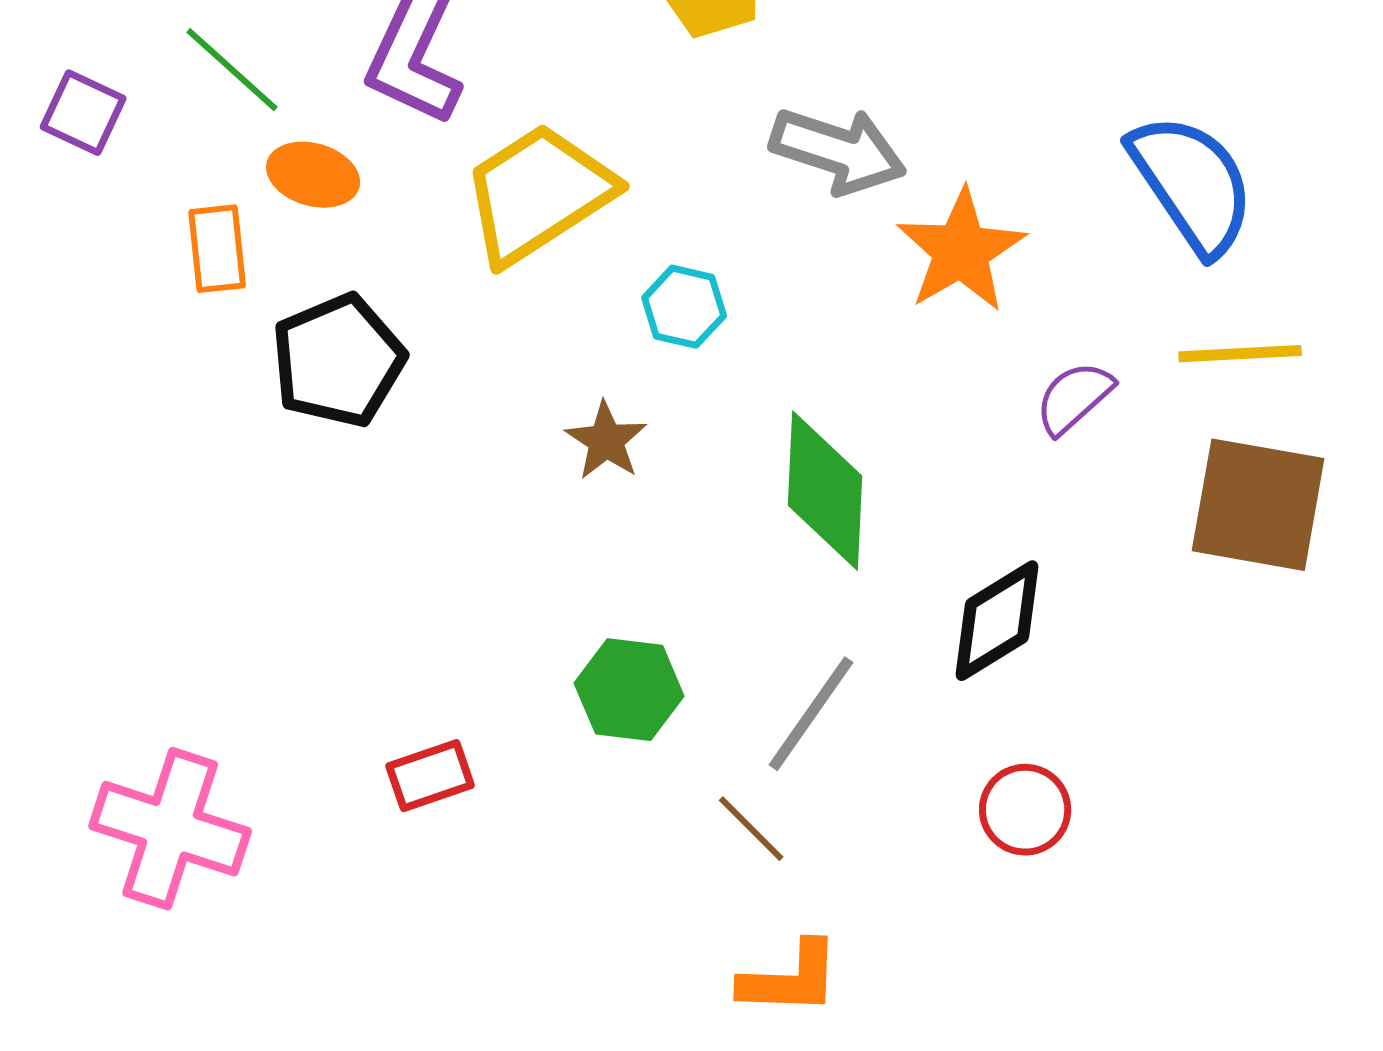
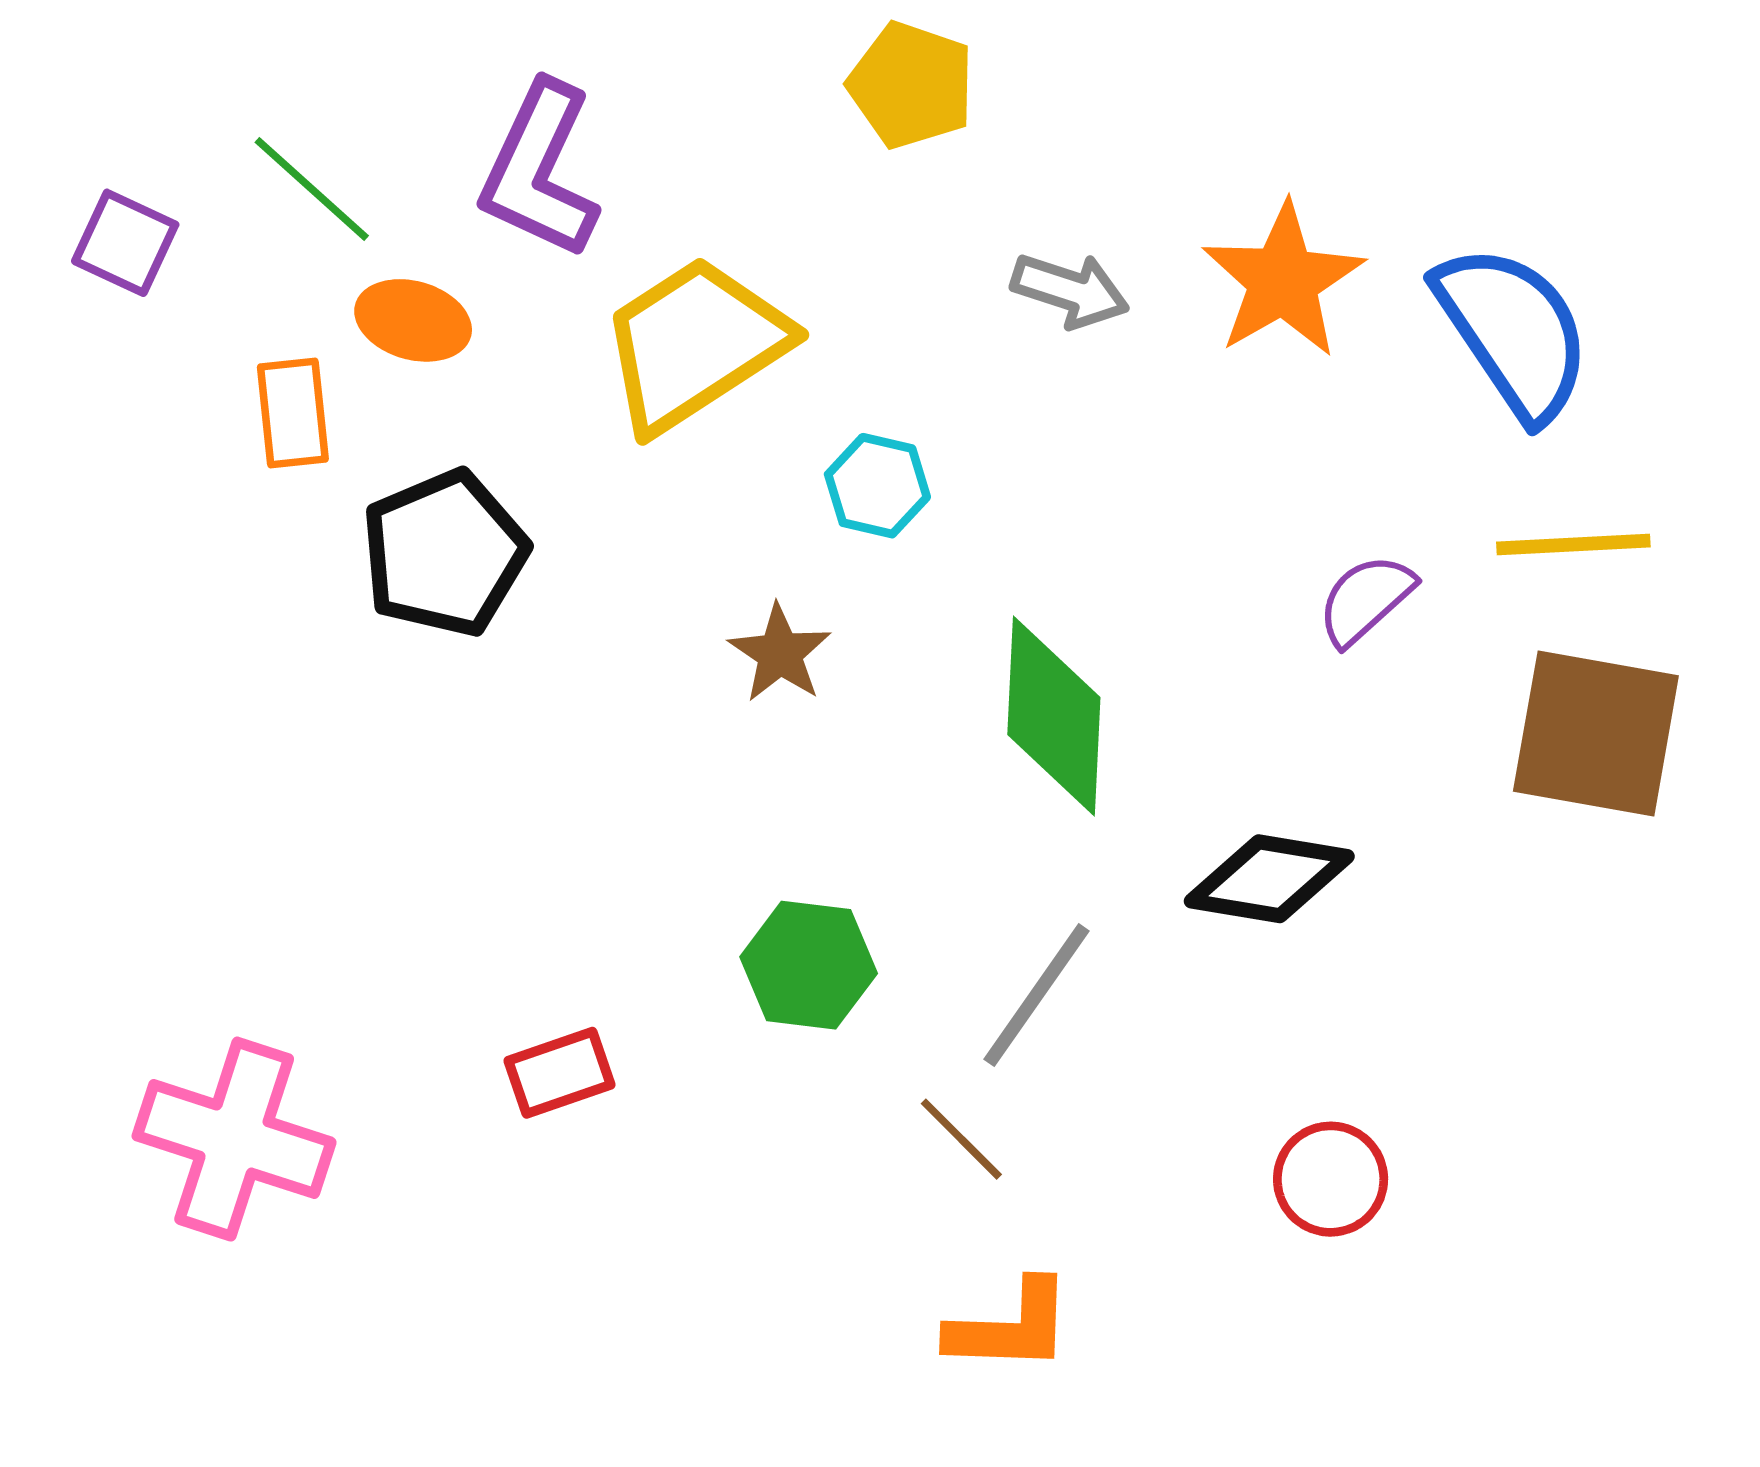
gray arrow: (838, 151) -> (1070, 290), size x0.7
orange star: (961, 251) -> (1283, 280), moved
black diamond: (997, 621) -> (1269, 879), turned 41
red circle: (1025, 810) -> (1331, 1179), moved

